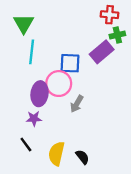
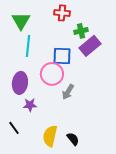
red cross: (110, 15) -> (62, 13), moved
green cross: (117, 35) -> (81, 31), moved
purple ellipse: (40, 94) -> (20, 83), moved
black line: (26, 145) -> (14, 128), moved

